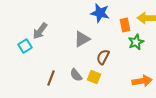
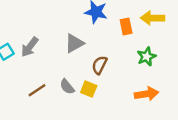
gray arrow: (40, 31) -> (30, 47), moved
green star: (136, 42) -> (146, 57), moved
brown line: (51, 78) -> (37, 90), turned 35

